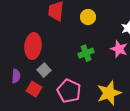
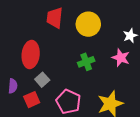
yellow circle: (88, 17) -> (88, 24), size x1.5
red square: (34, 89) -> (32, 100), turned 35

